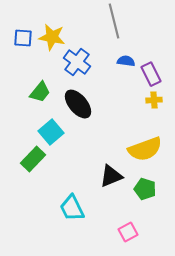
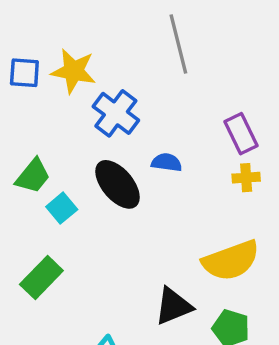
blue semicircle: (126, 61) -> (167, 162), moved
green trapezoid: (40, 92) -> (33, 176), moved
cyan square: (51, 132) -> (62, 208), moved, size x0.7

